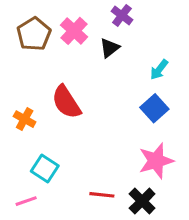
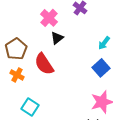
brown pentagon: (34, 34) -> (16, 49), moved
black triangle: (110, 48) -> (57, 38), moved

